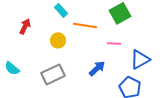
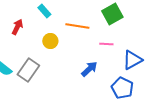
cyan rectangle: (61, 10) -> (44, 11), moved
gray rectangle: (53, 74) -> (28, 70), moved, turned -30

